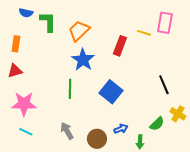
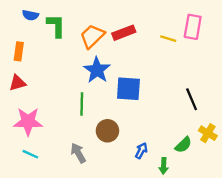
red rectangle: (120, 46) -> (124, 33), moved, turned 48
blue square: (111, 92) -> (128, 89), moved, turned -35
blue arrow: (121, 129) -> (141, 151), turned -40
brown circle: (97, 139) -> (107, 131), moved

